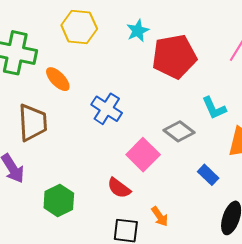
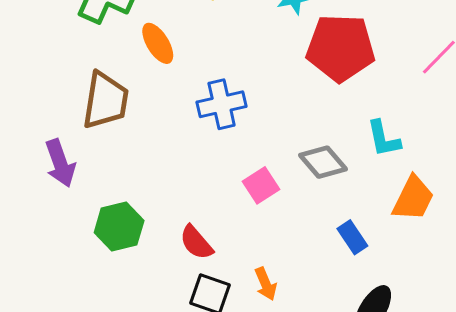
blue cross: (107, 109) -> (222, 104), turned 32
pink square: (143, 155) -> (261, 185), size x0.7
red semicircle: (119, 188) -> (196, 242), moved

